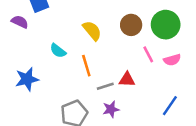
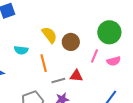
brown circle: (131, 25) -> (71, 42), moved
cyan semicircle: (58, 51) -> (21, 50), turned -32
pink line: (148, 54) -> (94, 56), turned 48

